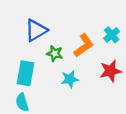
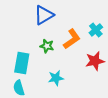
blue triangle: (36, 30) -> (44, 15), moved
cyan star: (70, 79) -> (56, 78), moved

